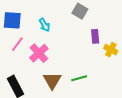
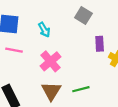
pink line: (17, 44) -> (14, 50), turned 63
pink cross: (39, 53) -> (51, 61), moved

